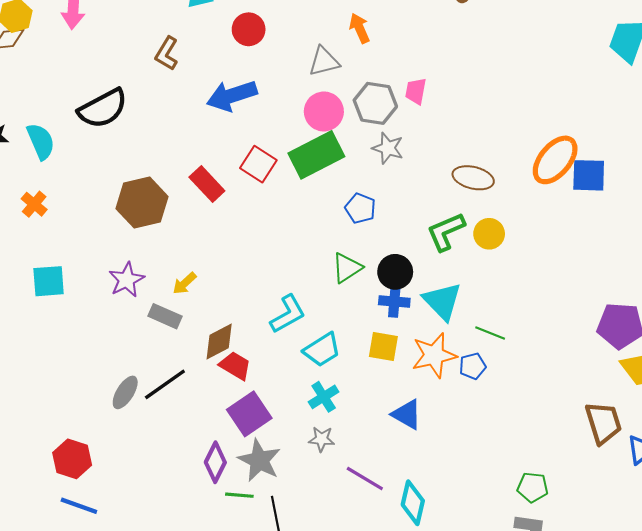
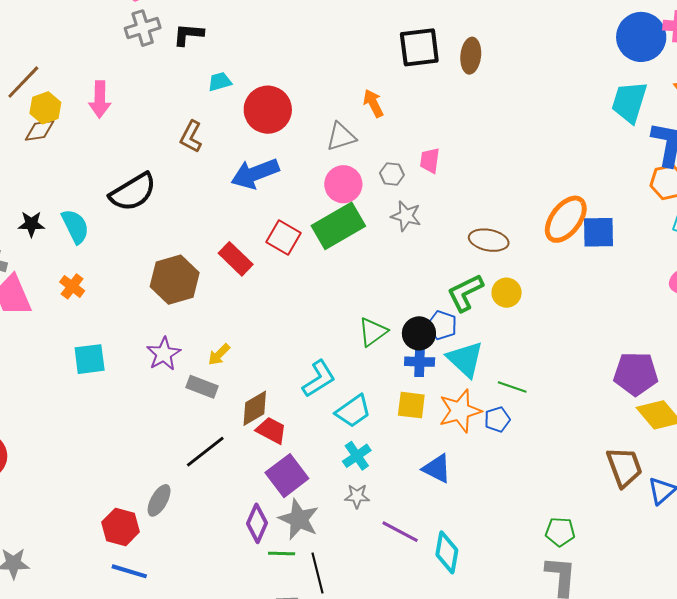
red circle: (249, 29) -> (268, 110), size x1.5
gray hexagon: (375, 103) -> (392, 174), size x0.6
blue pentagon: (360, 208) -> (442, 325), moved
gray ellipse: (125, 392) -> (159, 500), moved

